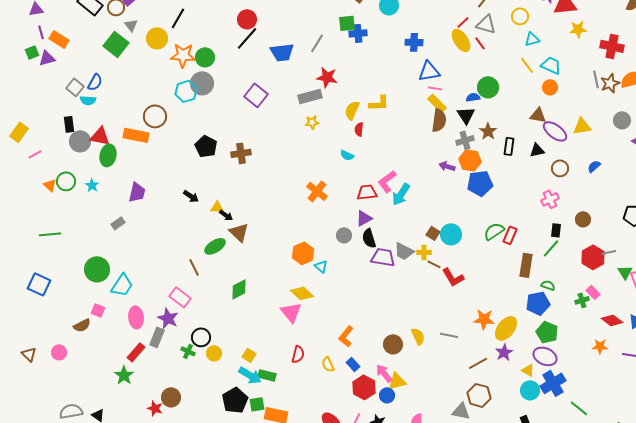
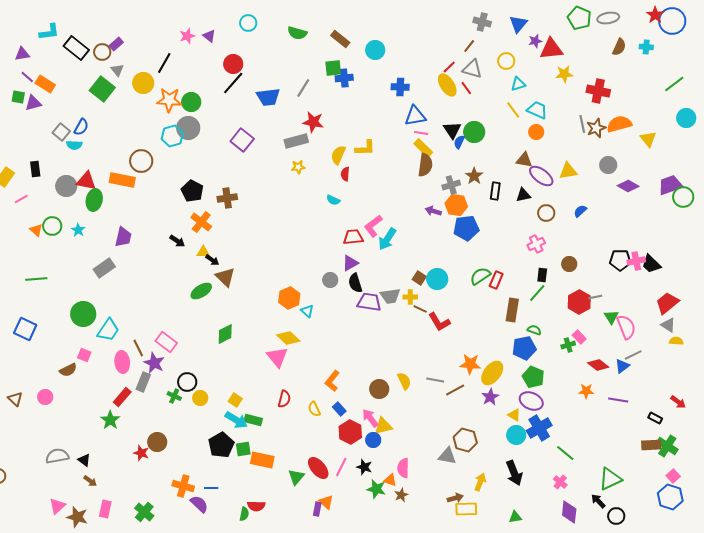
purple line: (41, 32) -> (27, 77), turned -32
green square: (32, 52) -> (18, 97), turned 32
blue semicircle: (473, 97) -> (459, 142), turned -56
black triangle: (466, 115) -> (452, 130), moved
black rectangle: (69, 124) -> (35, 169), moved
orange cross: (317, 191) -> (201, 222), moved
gray rectangle: (118, 223) -> (104, 268), size x1.5
gray trapezoid: (404, 251) -> (390, 296), turned -35
brown line: (194, 267) -> (138, 348), moved
brown line: (478, 363) -> (455, 390), moved

